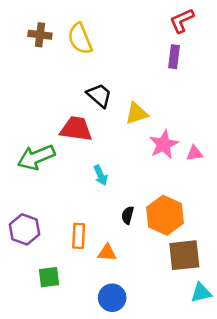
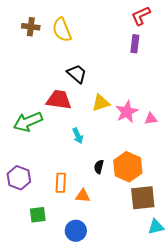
yellow triangle: (137, 113) -> (101, 103), moved
blue circle: (112, 298) -> (76, 231), moved

